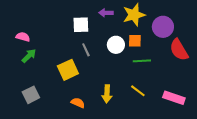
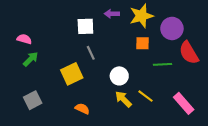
white circle: (116, 45) -> (119, 76), moved
green line: (142, 61) -> (162, 64), moved
yellow arrow: (107, 94) -> (123, 99), moved, turned 132
pink rectangle: (174, 98) -> (184, 103), turned 30

